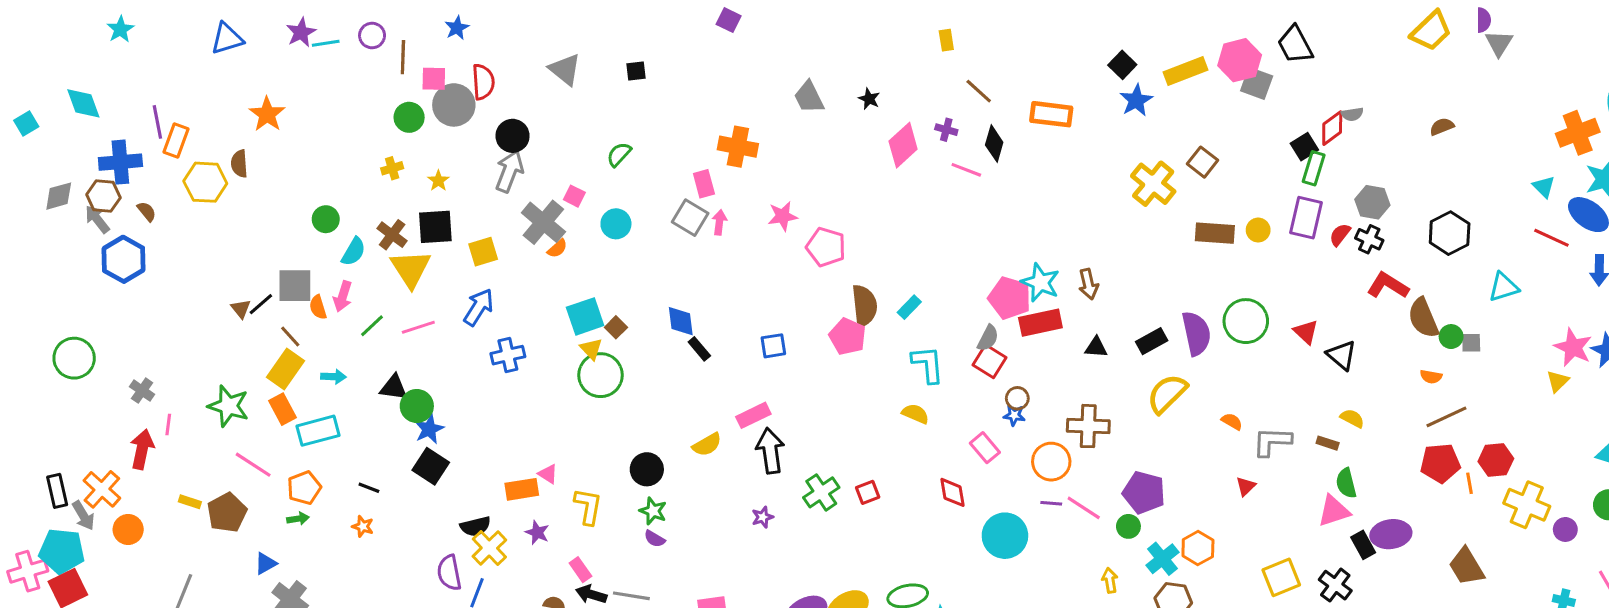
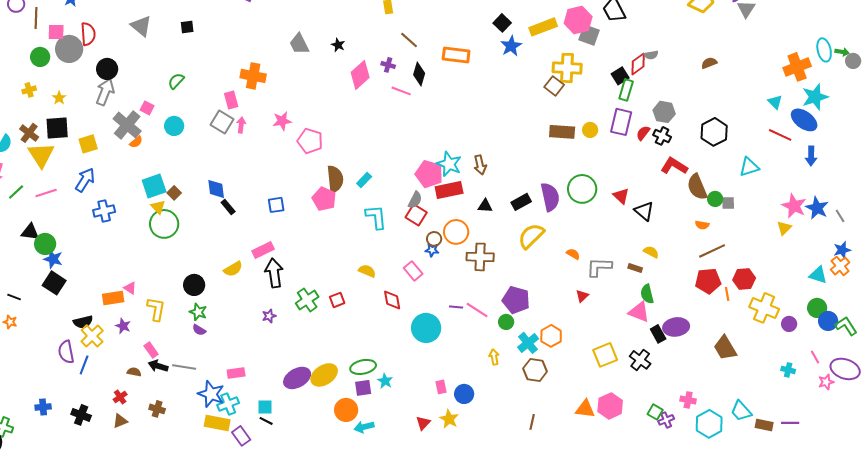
yellow cross: (1153, 184) -> (567, 68), moved, turned -36
yellow semicircle: (915, 414) -> (367, 271), moved
blue star: (429, 429) -> (53, 259), turned -30
orange circle: (1051, 462) -> (456, 232), moved
pink triangle: (1334, 511) -> (639, 312), turned 40

